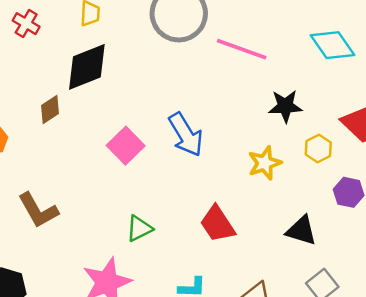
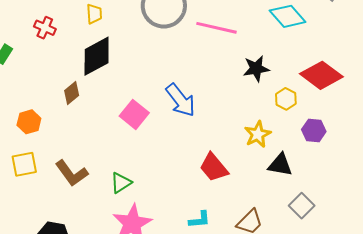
yellow star: (265, 163) -> (258, 134), moved
green triangle: (139, 228) -> (121, 183), moved

